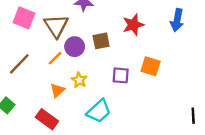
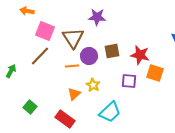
red star: (133, 25) -> (140, 55), moved, turned 30
orange line: (55, 58) -> (72, 66), turned 40
brown line: (19, 64) -> (40, 56), moved

